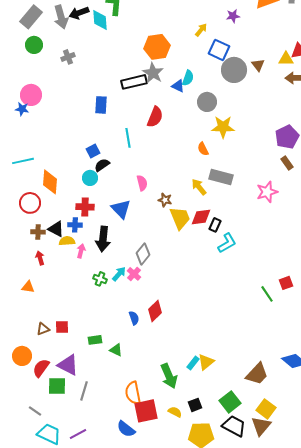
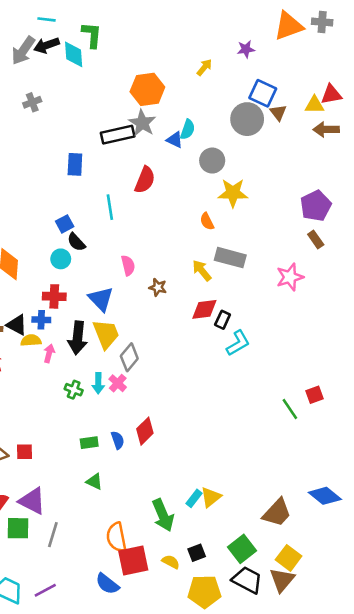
gray arrow: (61, 17) -> (23, 50), turned 50
blue square: (219, 50) -> (263, 93), moved
black semicircle: (102, 165) -> (76, 242), turned -98
yellow trapezoid: (180, 218) -> (106, 334), moved
cyan arrow: (119, 274) -> (98, 383), turned 140
green rectangle: (95, 340) -> (89, 443), moved

